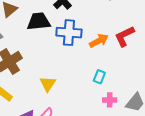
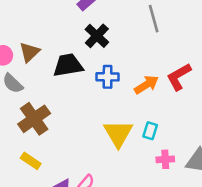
blue cross: (69, 33) -> (108, 77), size x0.7
yellow triangle: (48, 84) -> (118, 133), moved, size x1.4

